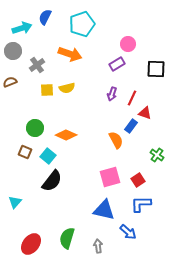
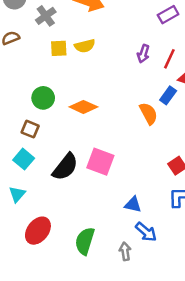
purple rectangle: (117, 64) -> (168, 15), moved
cyan square: (48, 156) -> (24, 159), moved
pink square: (110, 177) -> (100, 162), moved, turned 35
blue triangle: (104, 210) -> (133, 205), size x0.6
blue arrow: (128, 232) -> (146, 232), moved
red ellipse: (31, 244) -> (38, 231), moved

